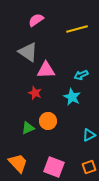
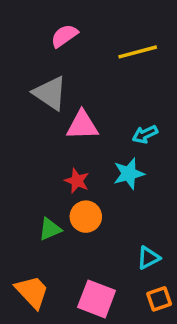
red star: (35, 93) -> (77, 181), moved
cyan star: (72, 97) -> (129, 174), turned 30
cyan triangle: (89, 135) -> (148, 258), moved

